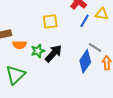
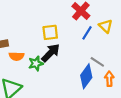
yellow triangle: (102, 14) -> (106, 26), turned 32
black arrow: (53, 53) -> (51, 53), moved

